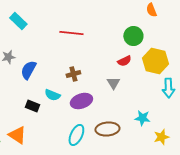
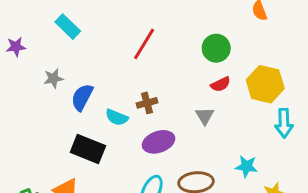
red line: (71, 33) -> (144, 44), turned -65
green circle: (133, 36) -> (216, 48), moved
cyan semicircle: (52, 95) -> (117, 117), moved
black rectangle: (32, 106) -> (88, 149), size x1.6

